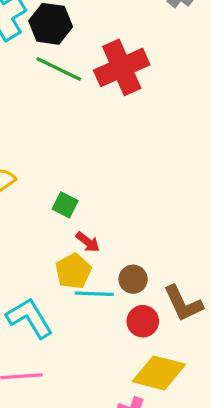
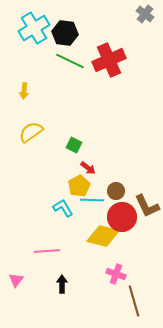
cyan L-shape: (30, 318) -> (63, 208), moved, size x0.7
red circle: (143, 321) -> (122, 217), size x1.5
yellow diamond: (159, 373) -> (103, 236), moved

